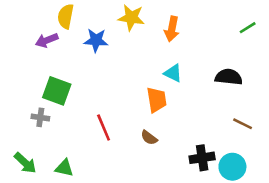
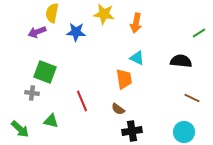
green line: (248, 28) -> (199, 33), moved
black cross: (202, 158) -> (132, 131), moved
green triangle: (64, 168) -> (51, 121), moved

